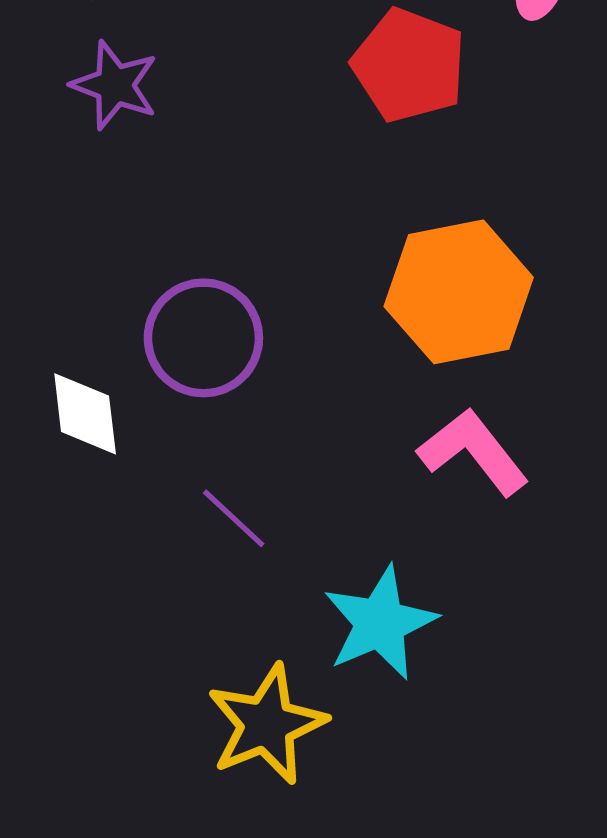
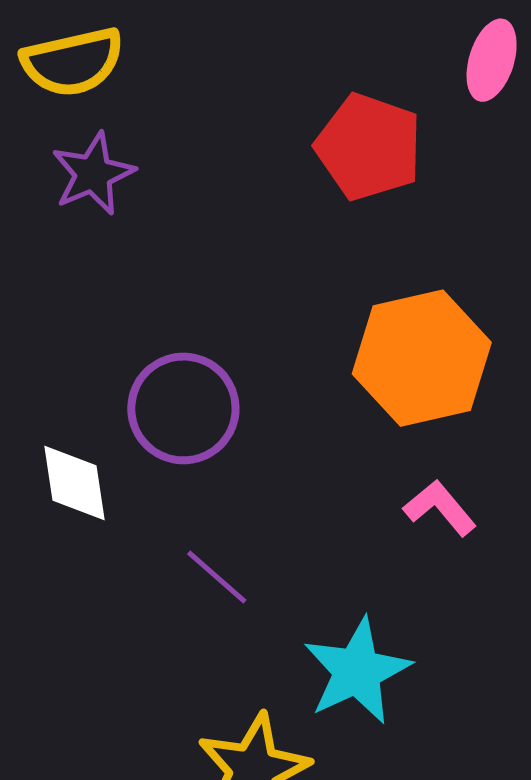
purple star: (115, 85) -> (93, 174), turned 30
pink L-shape: (473, 452) -> (440, 508), size x0.7

